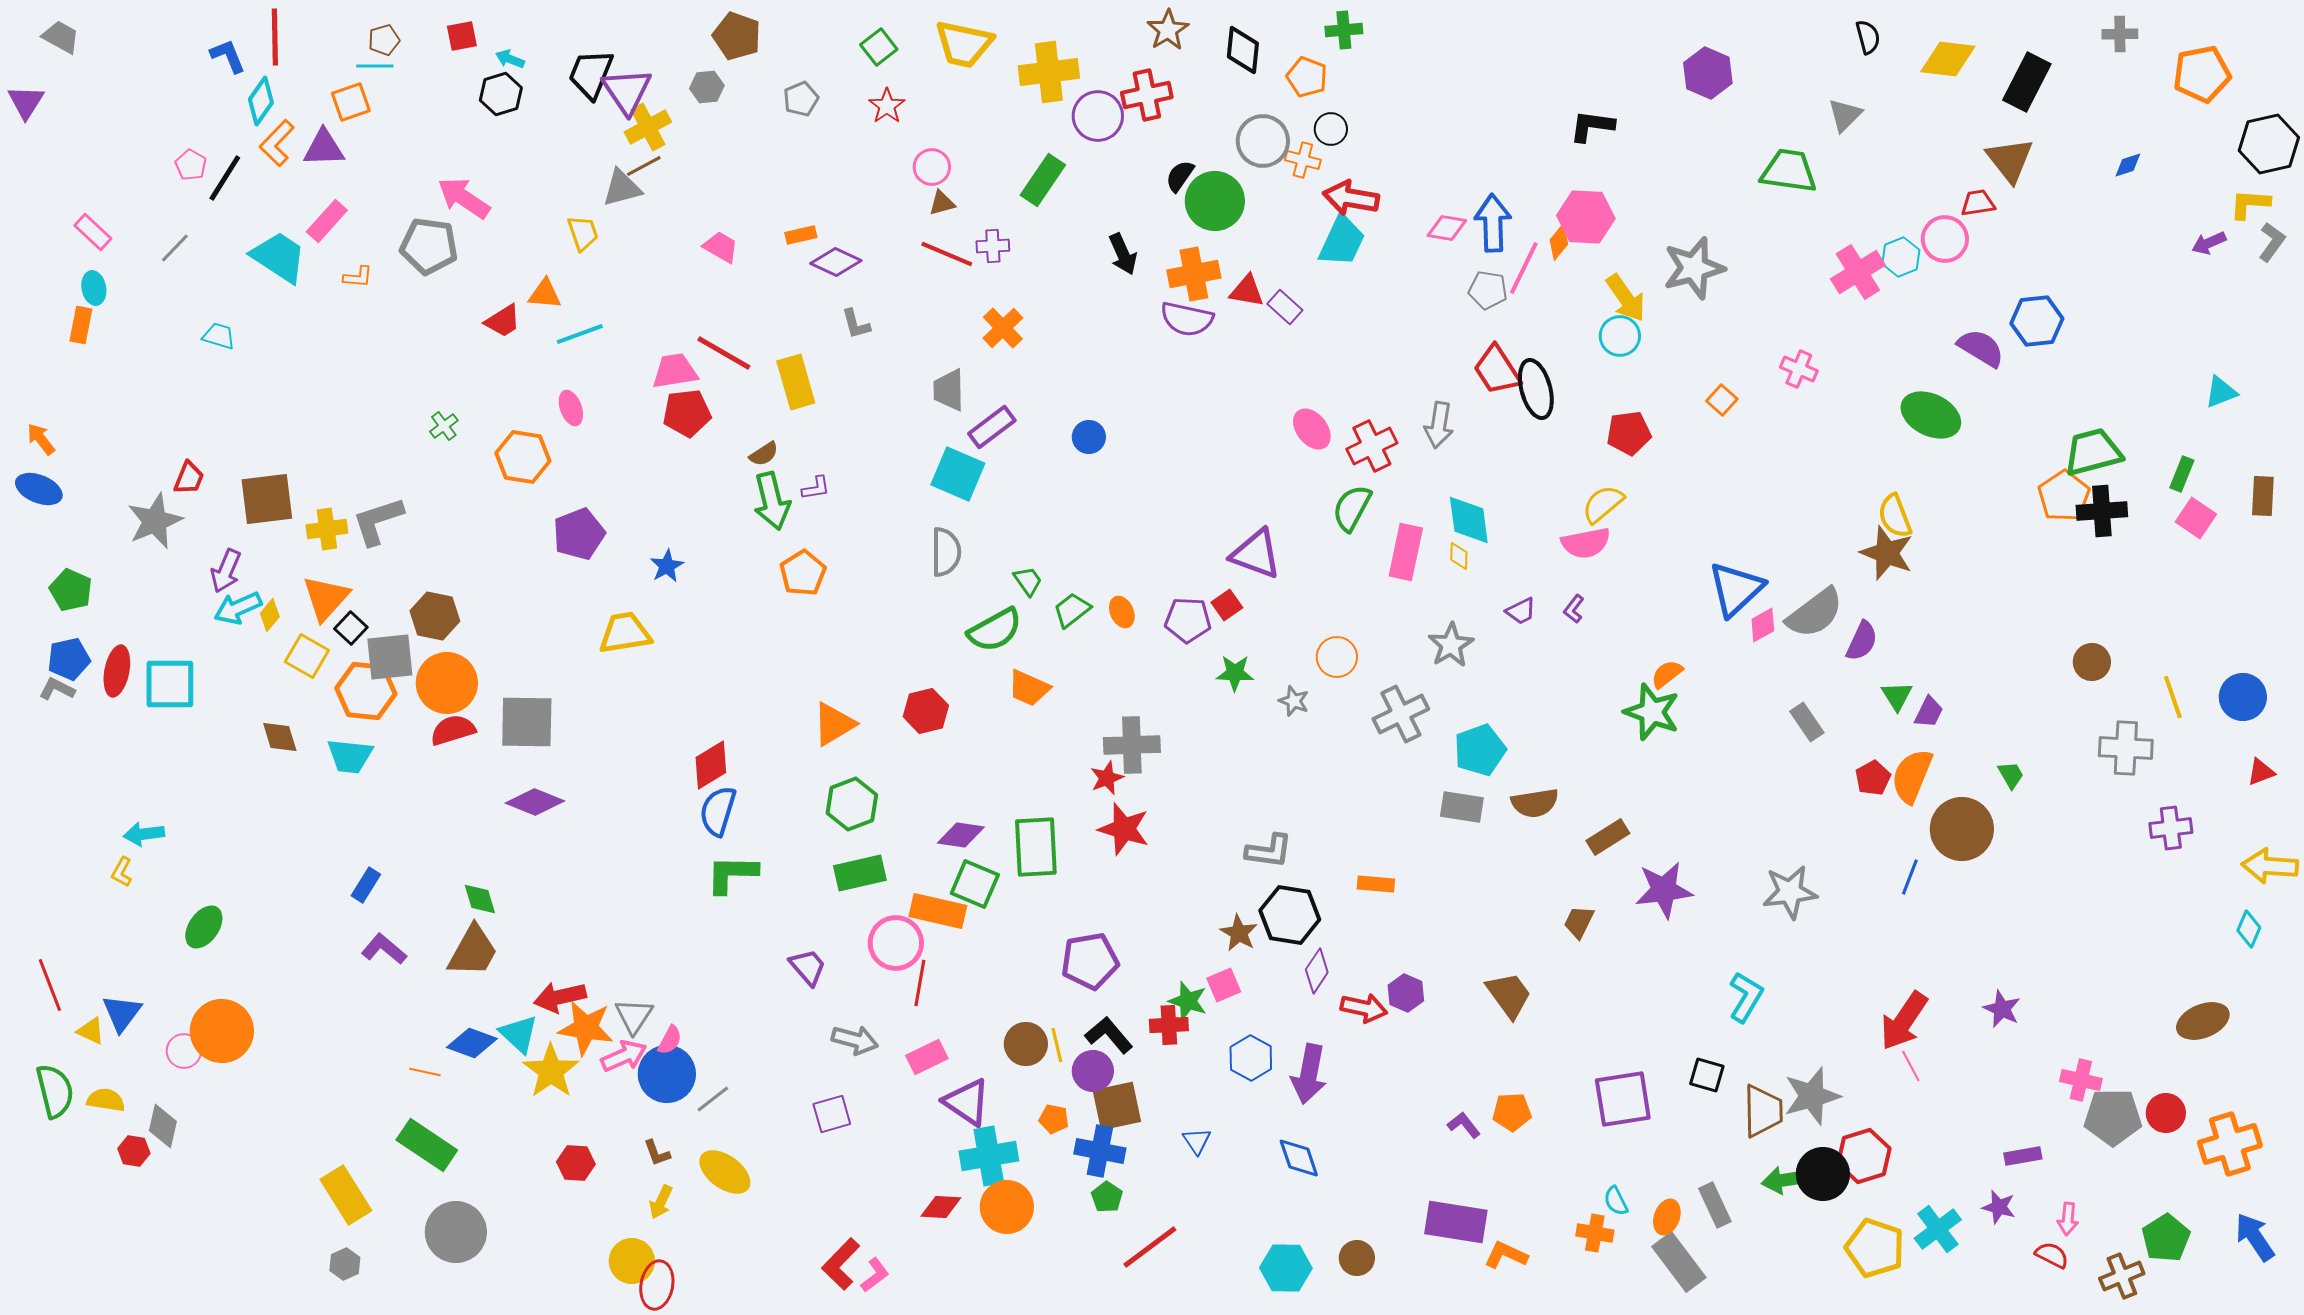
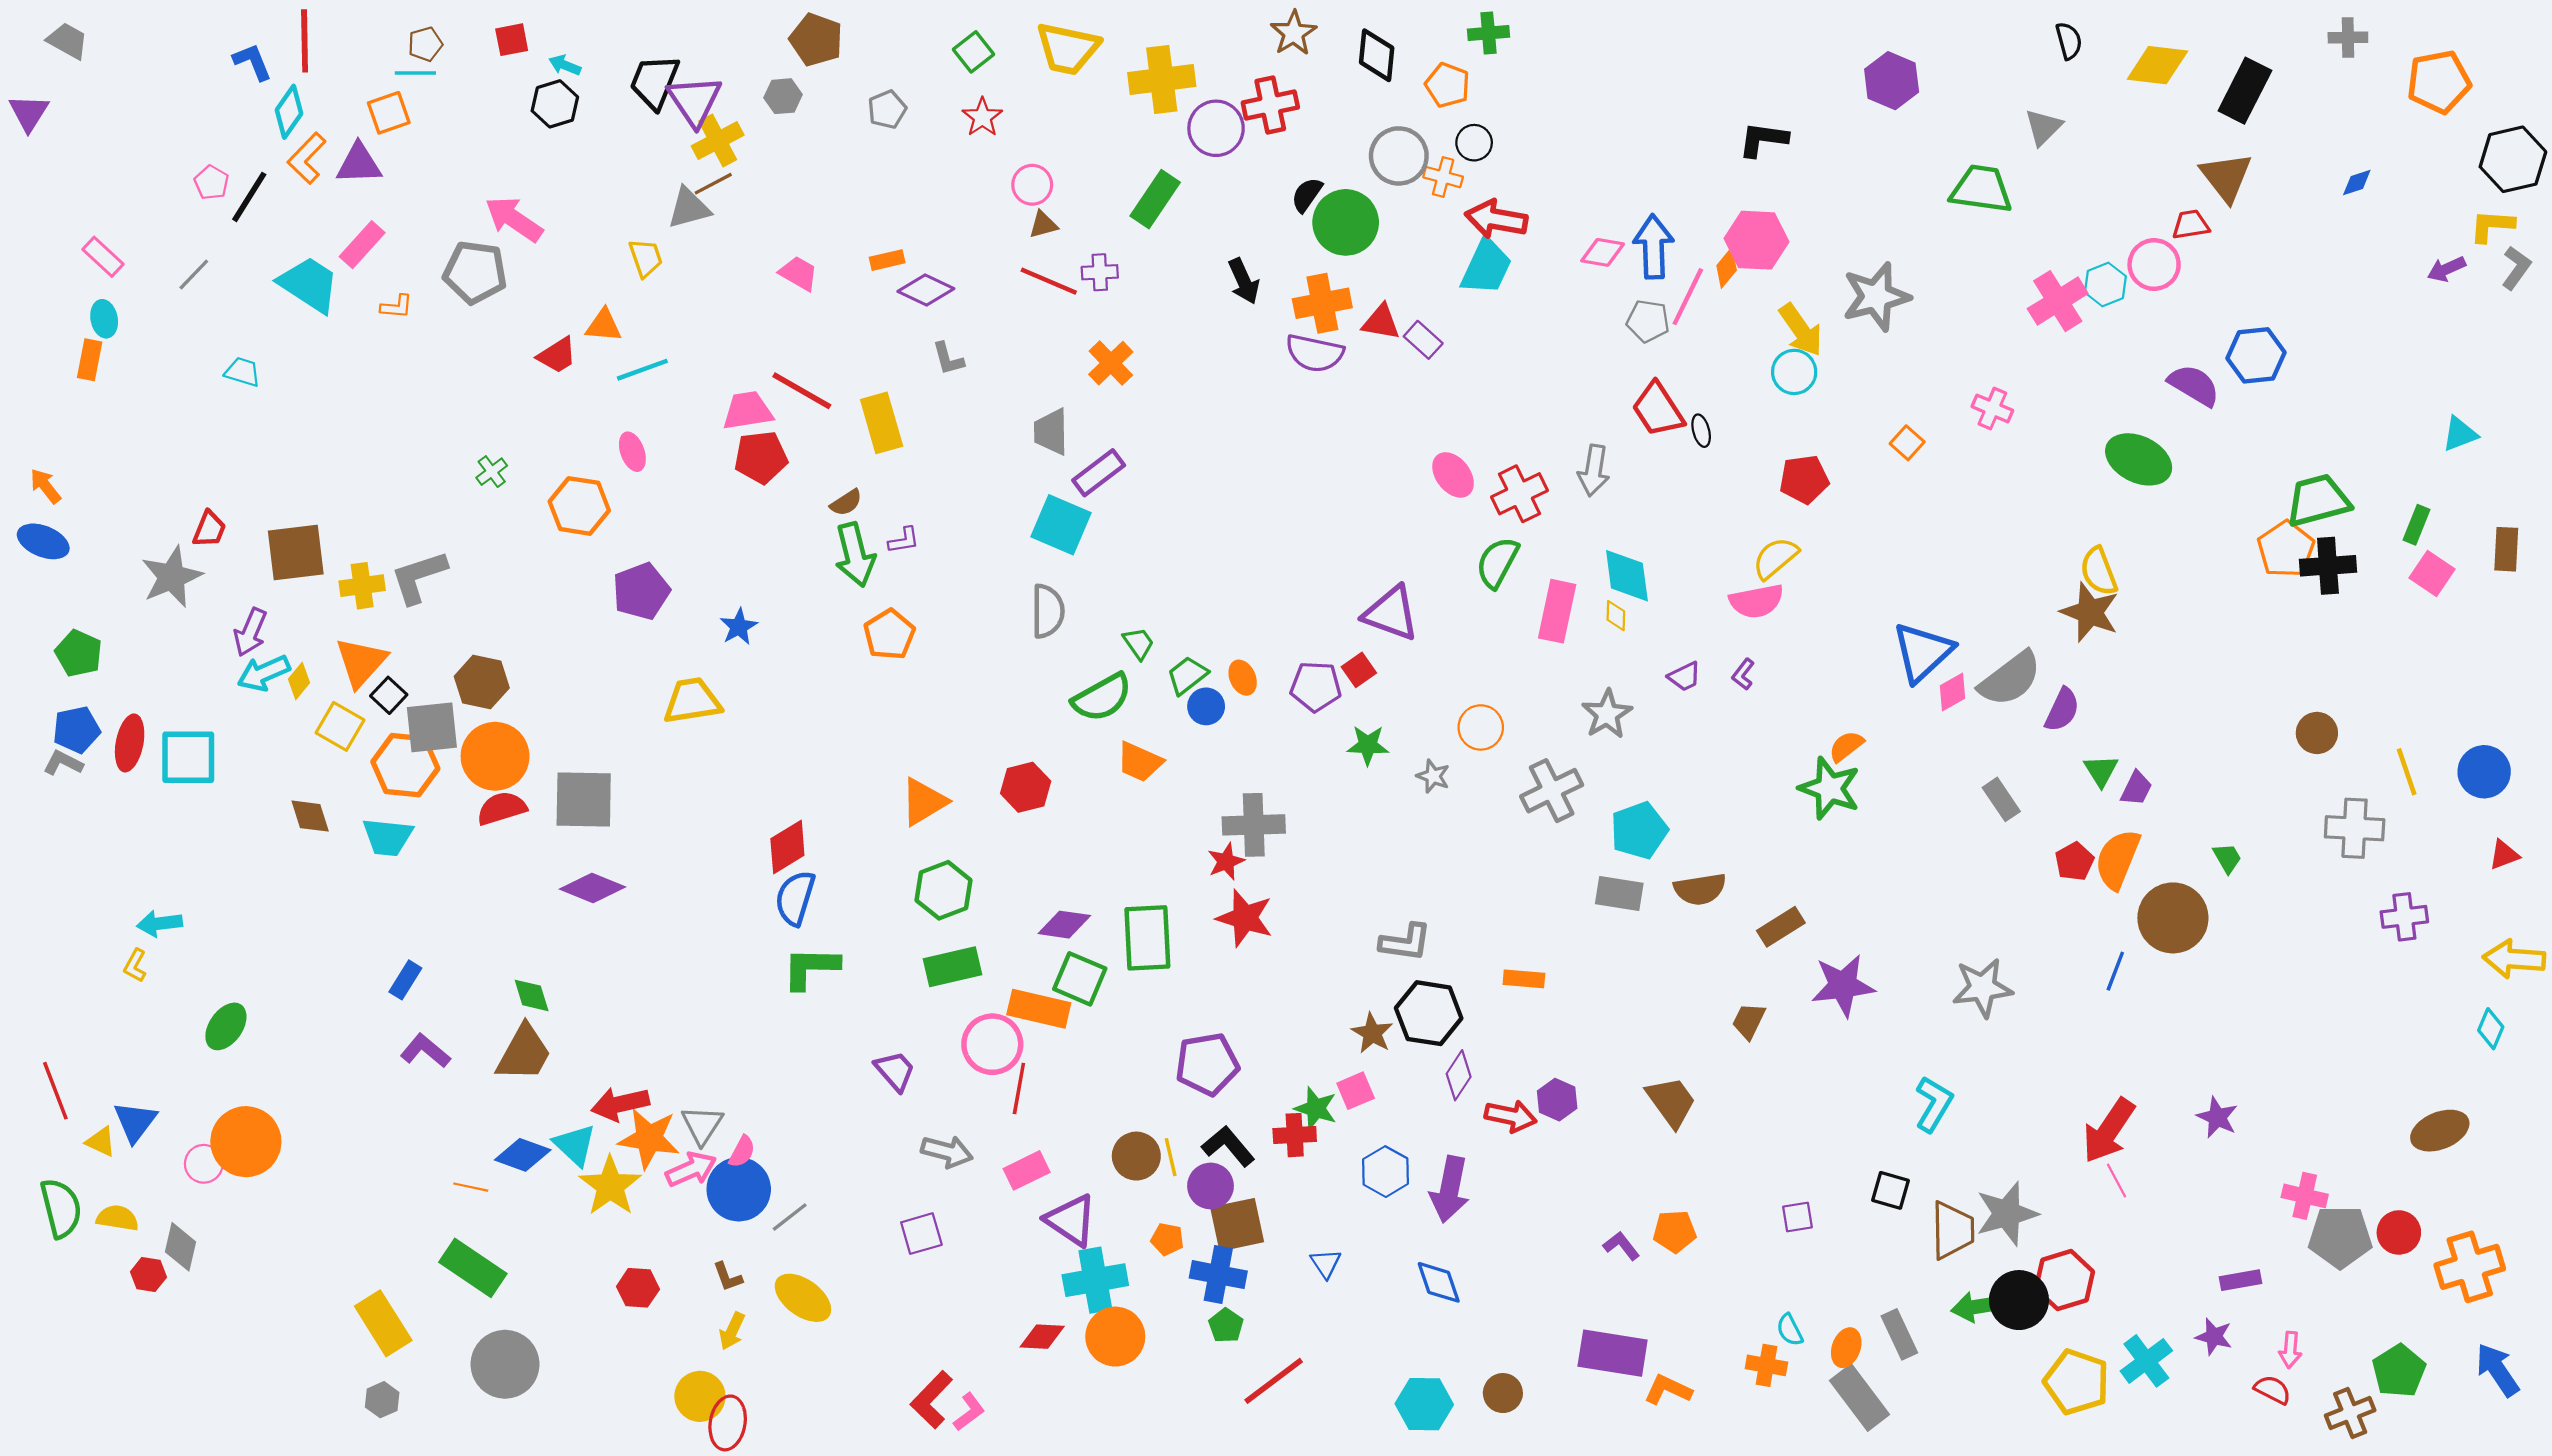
black ellipse: (1536, 389) -> (1701, 431), size x0.5
blue circle: (1089, 437) -> (1206, 706), moved
purple square: (1623, 1099) -> (1797, 1217), size x0.5

